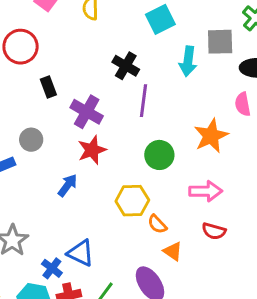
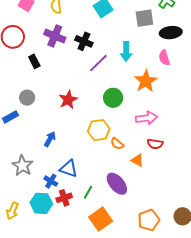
cyan arrow: (188, 61) -> (126, 51), moved
purple line: (144, 101) -> (98, 63), turned 45
purple cross: (87, 112) -> (55, 36), moved
blue arrow: (67, 185) -> (50, 139), moved
orange triangle: (173, 251) -> (137, 160), moved

